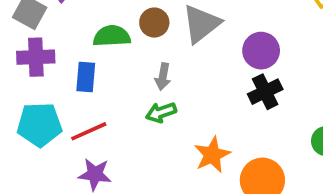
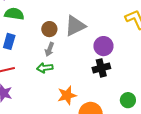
brown circle: (154, 23) -> (49, 29), moved
green semicircle: (112, 36) -> (14, 14), moved

